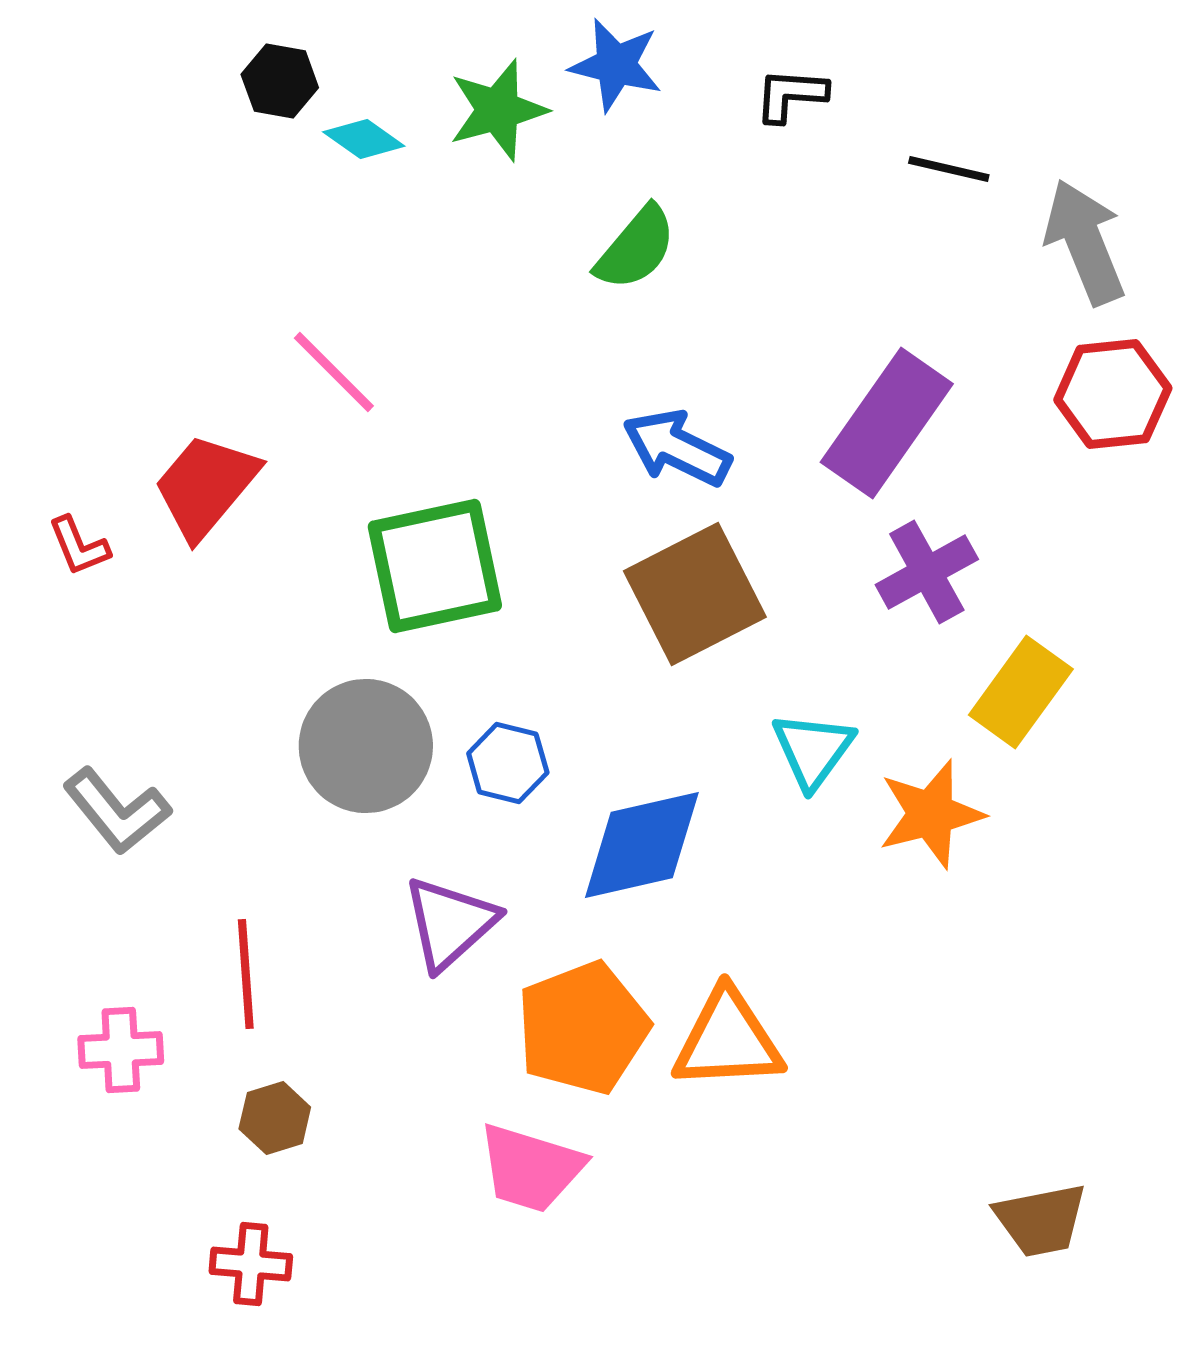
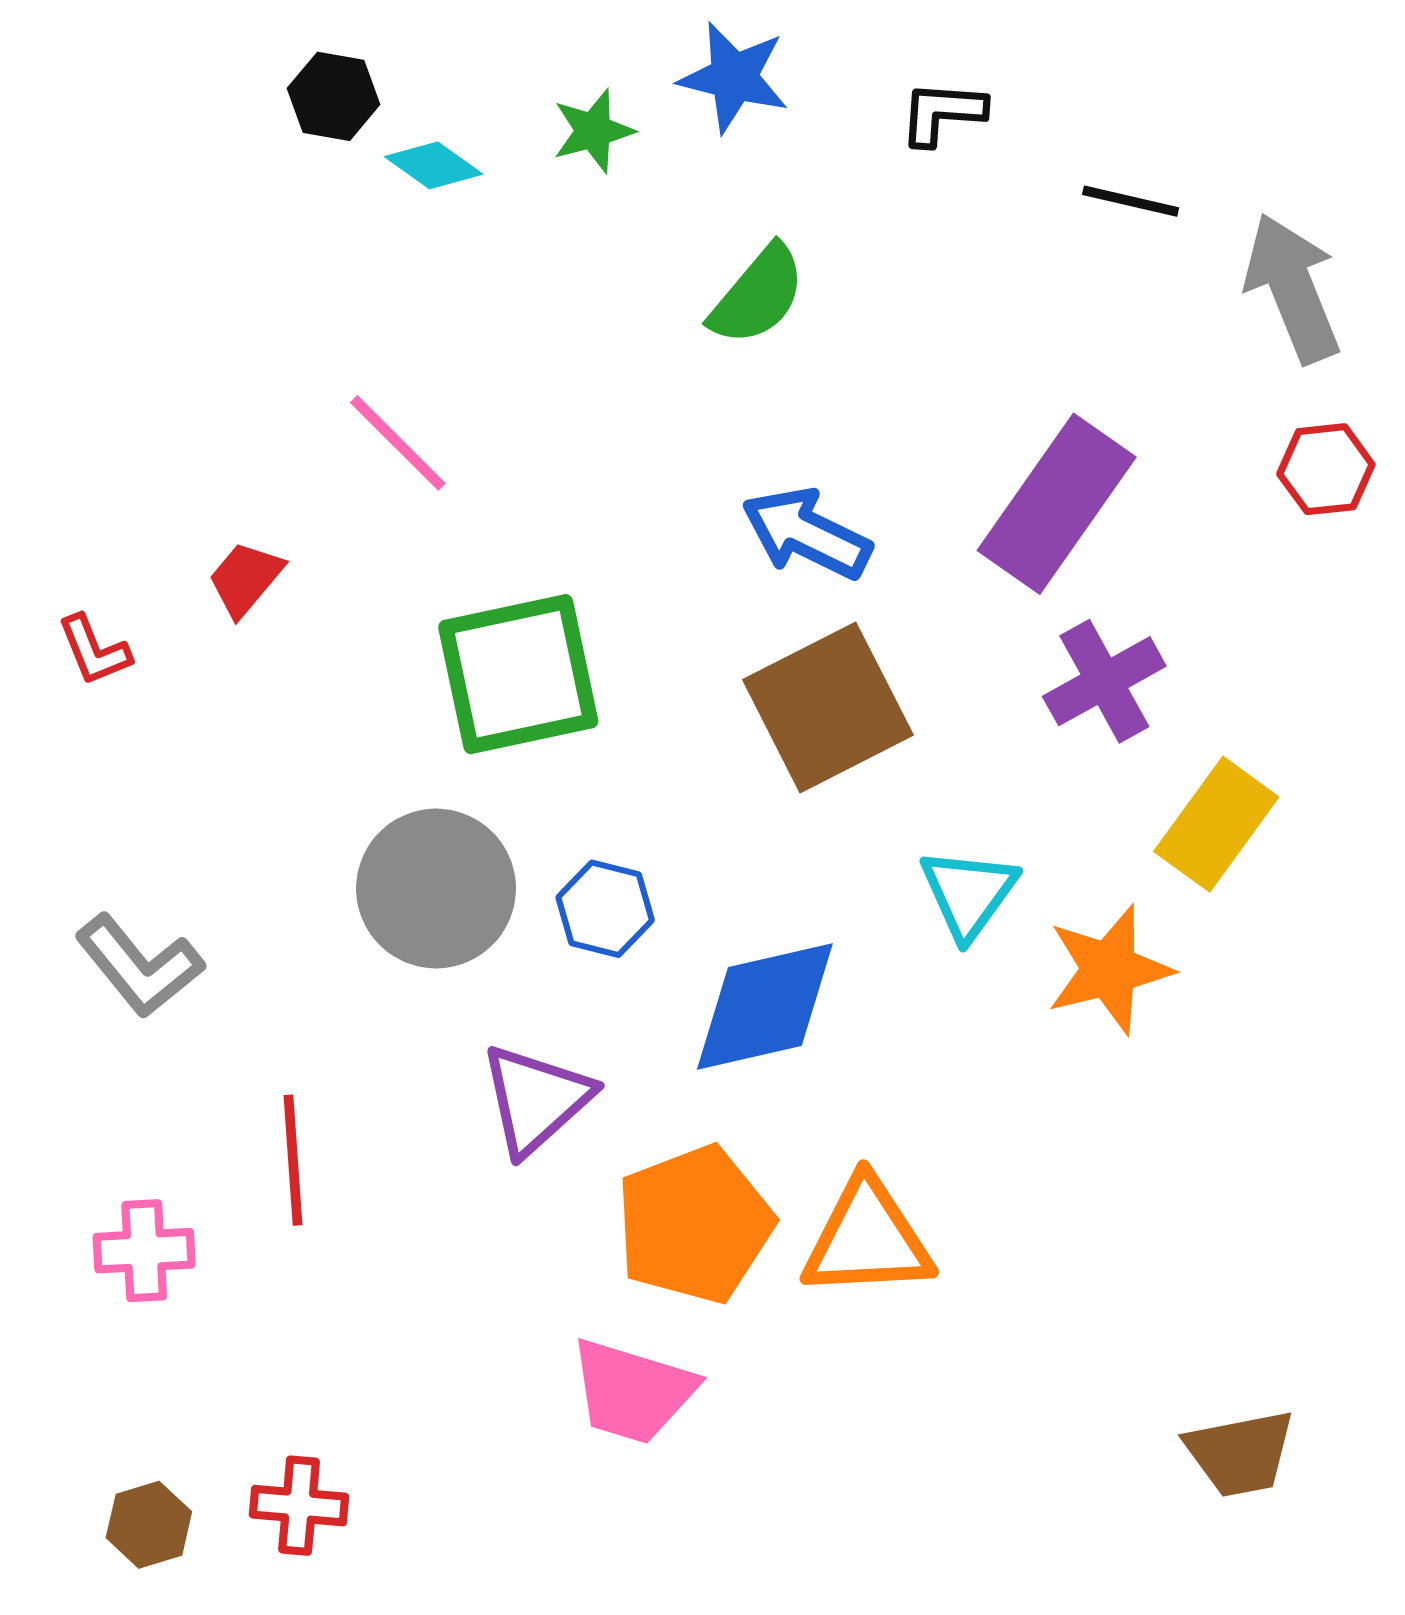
green star: (498, 110) -> (593, 131), size x0.7
red hexagon: (1113, 394) -> (1326, 469), size x0.7
red trapezoid: (206, 486) -> (245, 579), size x0.6
brown hexagon: (275, 1118) -> (149, 1525), moved

